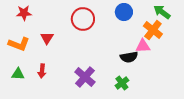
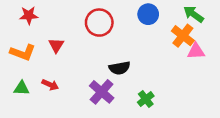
pink triangle: (143, 46) -> (196, 51), moved
black semicircle: (129, 57) -> (120, 68), moved
red arrow: (42, 71) -> (50, 85), turned -72

